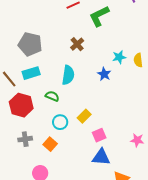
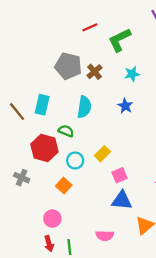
gray pentagon: (30, 44) -> (68, 66), moved
cyan star: (119, 57) -> (132, 74), moved
cyan rectangle: (31, 73) -> (42, 105), turned -60
red hexagon: (21, 105) -> (44, 148), moved
gray cross: (25, 139) -> (22, 178), moved, turned 32

